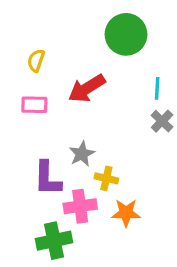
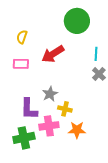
green cross: (54, 241) -> (24, 138), moved

